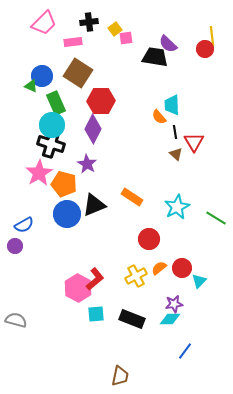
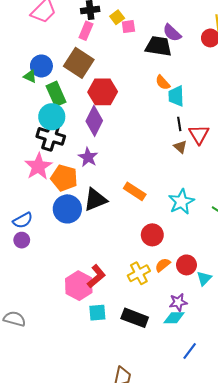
pink rectangle: (73, 42) -> (86, 31), moved, turned -60
orange semicircle: (159, 117) -> (163, 83), moved
purple circle: (15, 246) -> (22, 240), moved

